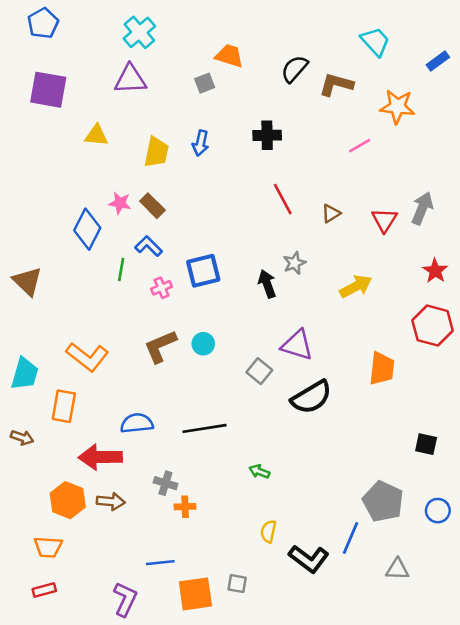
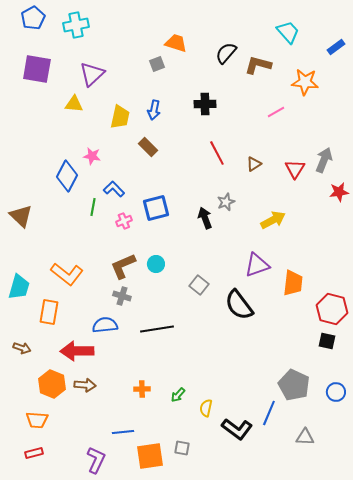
cyan cross: (139, 32) -> (76, 25), moved, turned 30
purple triangle: (130, 79) -> (92, 74), moved, turned -40
brown rectangle: (152, 206) -> (148, 147), moved
red star: (435, 271) -> (339, 192), moved, turned 30
red hexagon: (433, 326) -> (332, 309), moved
purple triangle: (297, 345) -> (257, 265), moved, turned -36
black semicircle: (311, 397) -> (239, 305), turned 84
brown arrow: (22, 438) -> (22, 348), moved
green arrow: (259, 471) -> (178, 395), moved, turned -70
gray cross: (165, 483) -> (122, 296), moved

